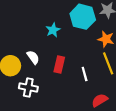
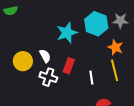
cyan star: (53, 30) -> (67, 33), size x1.5
white cross: (28, 87) -> (48, 77), moved

